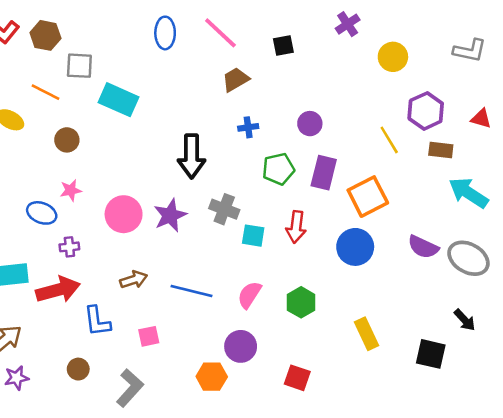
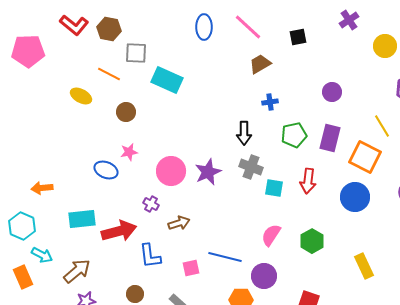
purple circle: (310, 124) -> (332, 92), moved
yellow line: (389, 140) -> (382, 126), moved
black arrow: (192, 156) -> (244, 133), moved, size x0.7
orange square: (368, 197) -> (365, 157), turned -36
purple cross: (69, 247) -> (151, 204), moved, turned 35
blue line: (192, 291) -> (225, 257), moved

